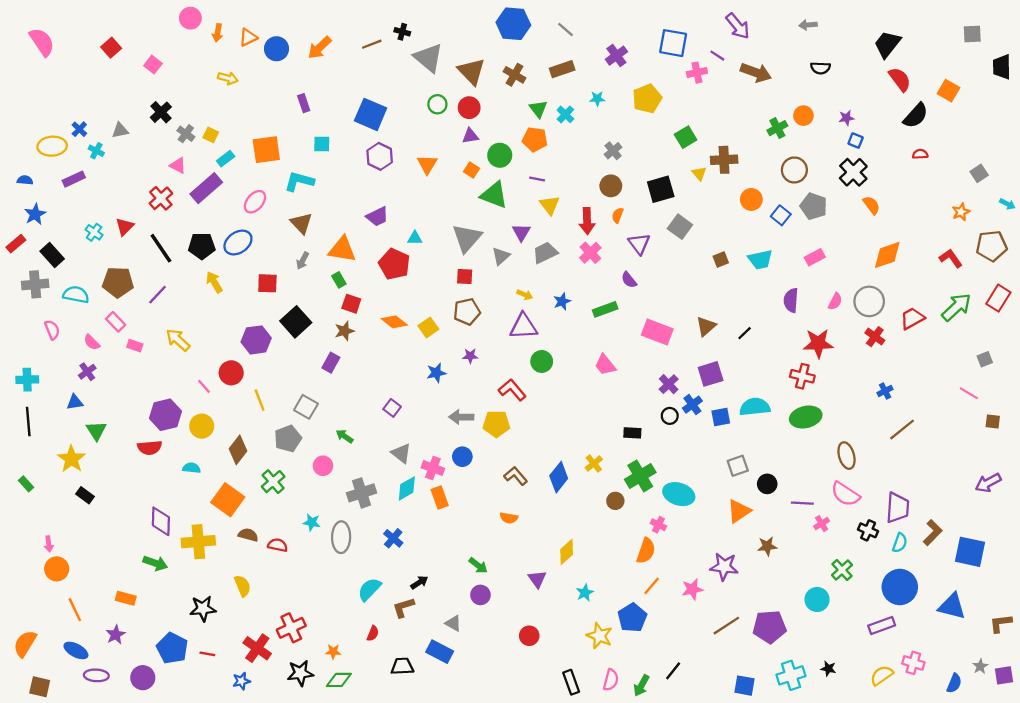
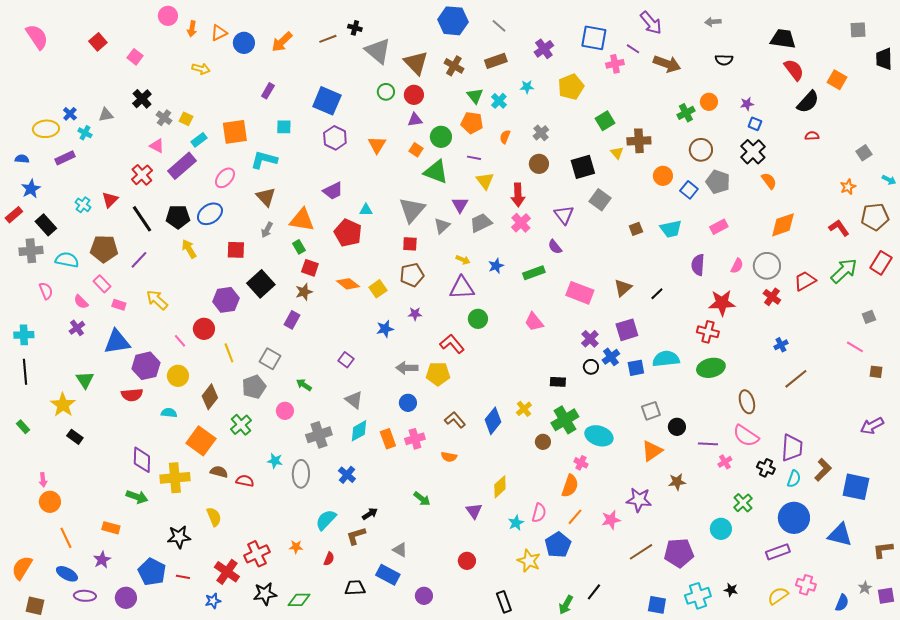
black trapezoid: (887, 44) -> (783, 39), turned 60
purple rectangle: (304, 103) -> (268, 91), turned 49
orange semicircle: (618, 215) -> (505, 137), moved
blue triangle: (75, 402) -> (117, 342), moved, size x1.8
pink cross: (433, 468) -> (415, 439), moved, turned -36
purple circle: (480, 595) -> (424, 596), moved
orange star: (333, 652) -> (296, 547), moved
pink semicircle: (611, 680) -> (539, 513), moved

